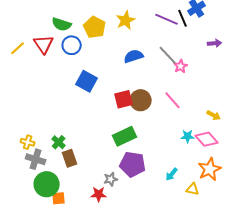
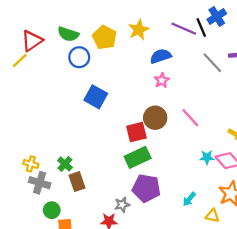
red triangle: (44, 44) -> (32, 41), moved, turned 30
gray line: (168, 55) -> (212, 63), moved
blue semicircle: (134, 56) -> (161, 56), moved
pink star: (181, 66) -> (162, 80), moved
red square: (124, 99) -> (136, 132), moved
green circle: (47, 184) -> (52, 210), size x0.6

